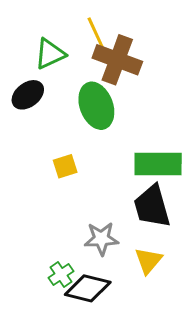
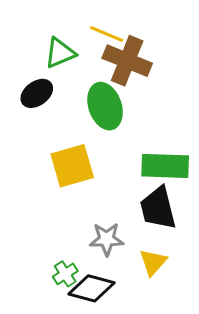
yellow line: (96, 34) -> (107, 34), turned -44
yellow square: (65, 166) -> (72, 166), size x1.8

